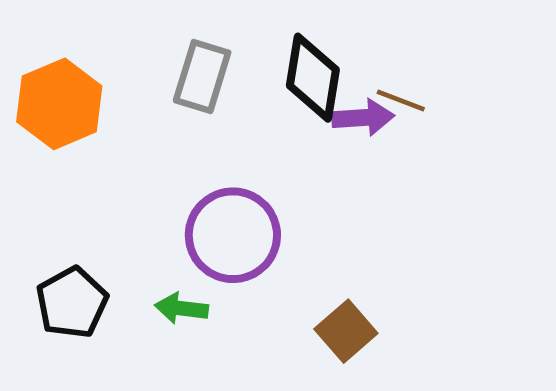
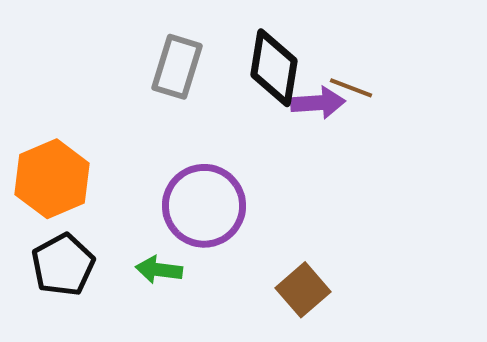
orange hexagon: (59, 104) -> (52, 179), moved

